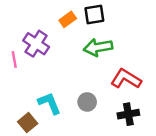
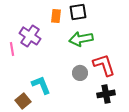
orange rectangle: (68, 19) -> (56, 16), turned -48
red L-shape: (126, 79) -> (104, 65), turned 40
gray circle: (87, 102) -> (80, 73), moved

